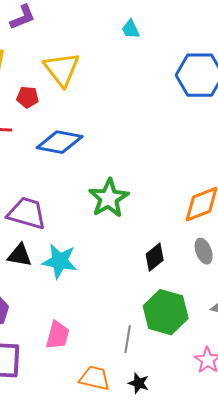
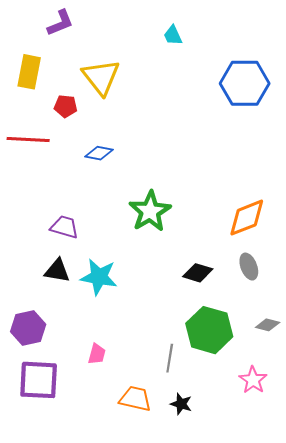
blue diamond: (60, 142) -> (99, 153), size x0.6
purple trapezoid: (27, 213) -> (65, 227), size x0.7
black diamond: (155, 257) -> (198, 273), turned 56
pink trapezoid: (58, 335) -> (97, 354), size x0.7

